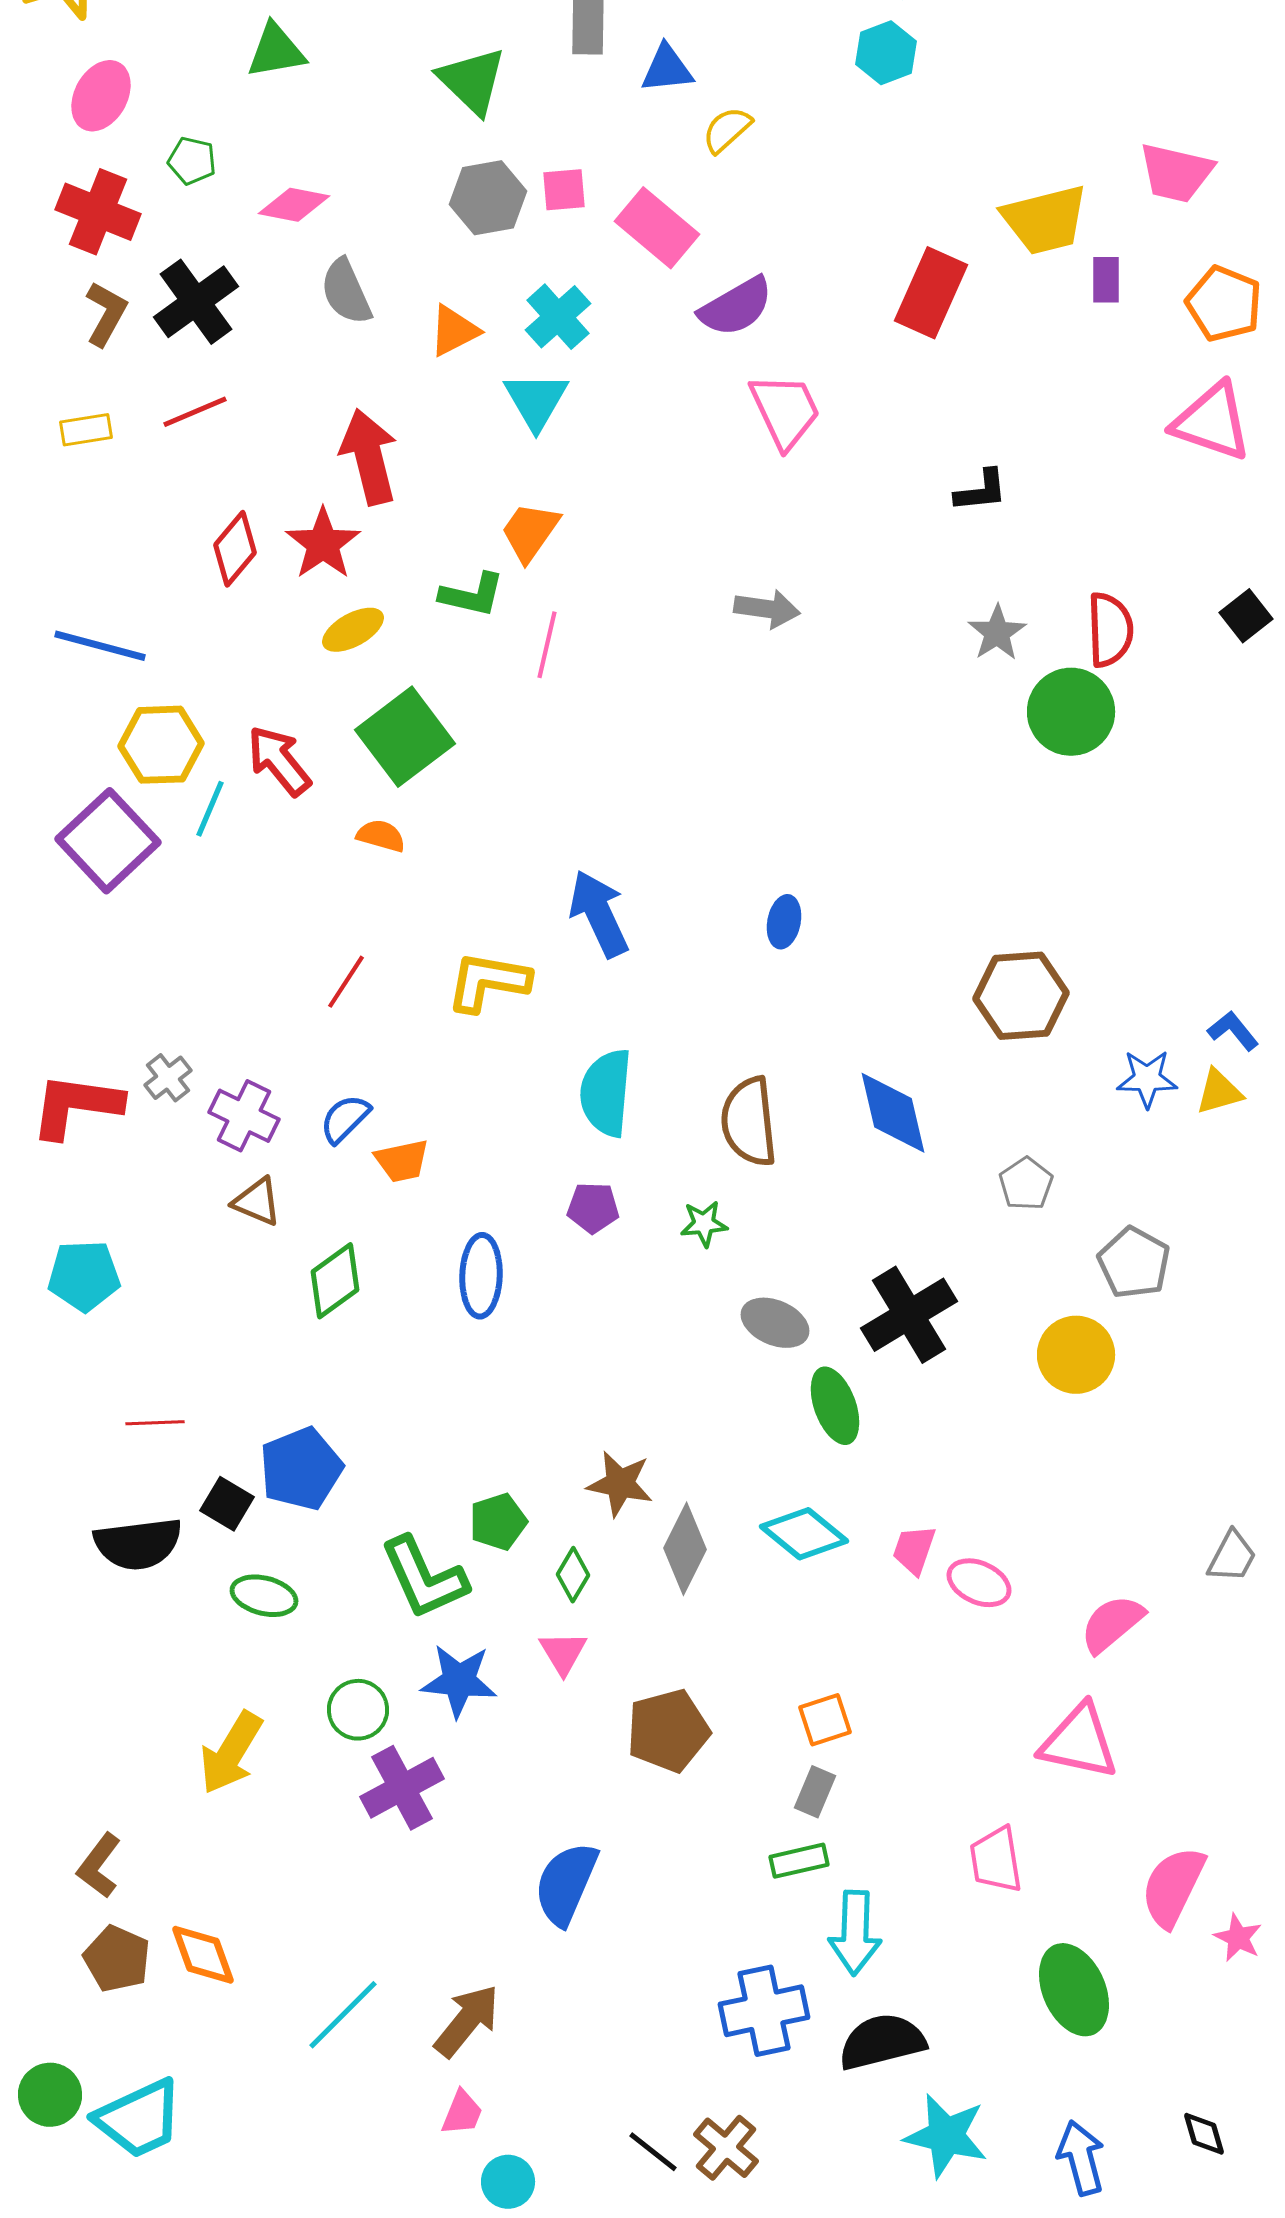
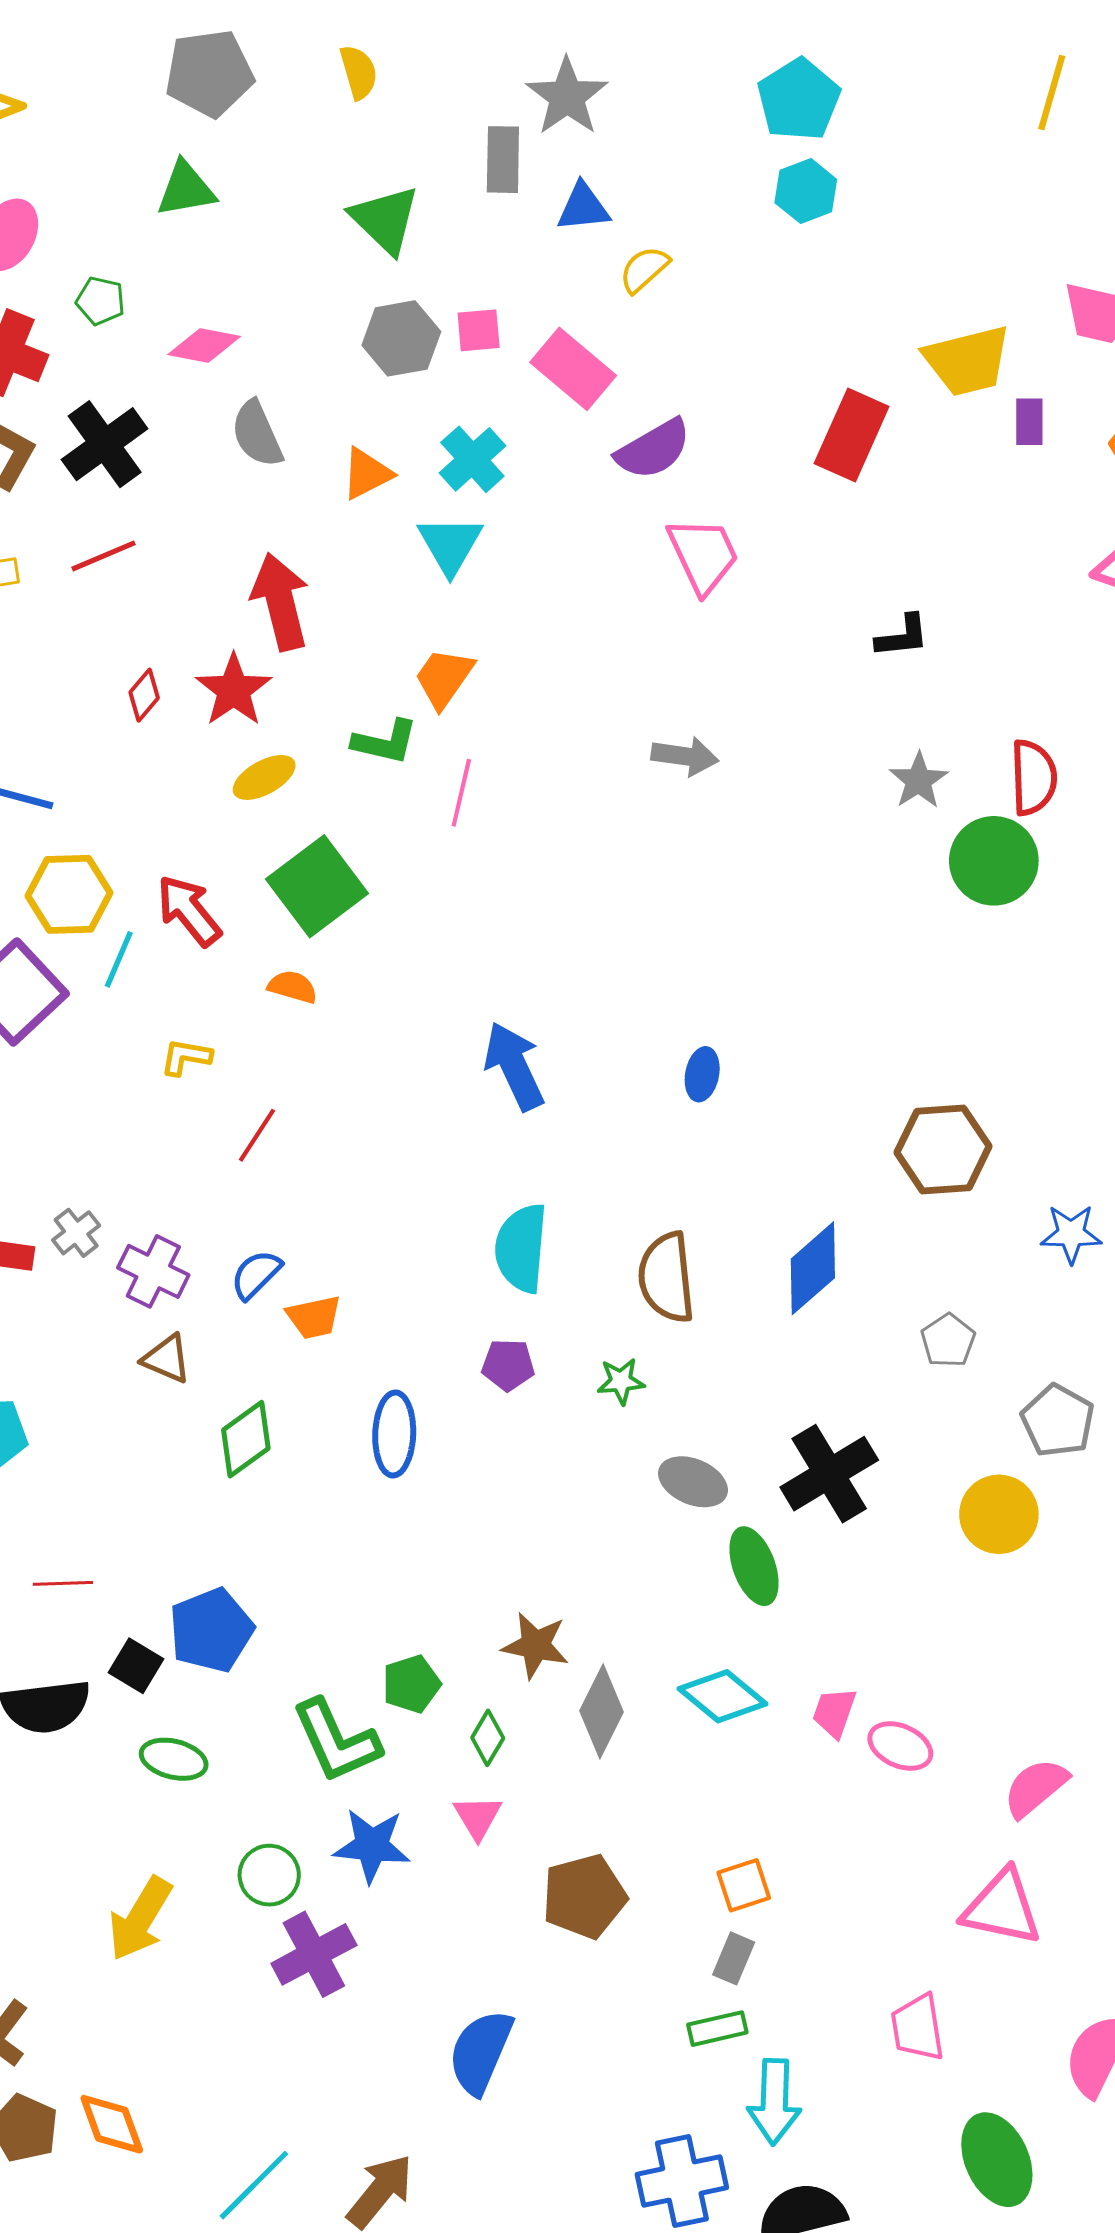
red diamond: (235, 549) -> (144, 695), size x0.7
yellow L-shape: (488, 982) -> (186, 1057), moved, size x0.6
blue diamond: (893, 1113) -> (813, 1268), turned 62

